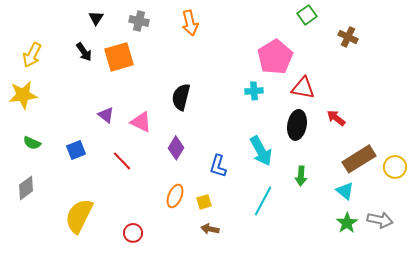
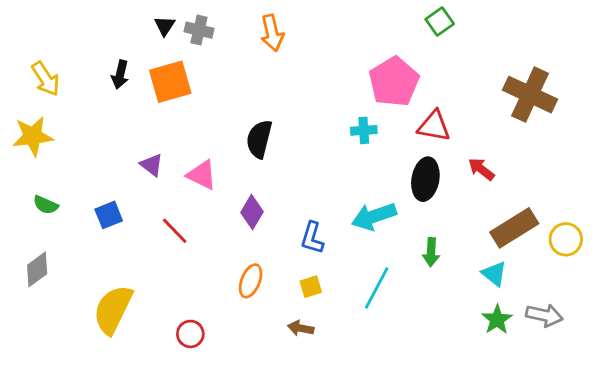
black triangle: (96, 18) -> (165, 26), moved
brown cross: (348, 37) -> (530, 95), moved, size x1.8
black arrow: (84, 52) -> (120, 75), turned 48
yellow arrow: (32, 55) -> (46, 79), turned -60
cyan arrow: (261, 151) -> (374, 216), turned 100
yellow square: (204, 202) -> (311, 287), moved

